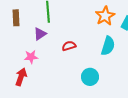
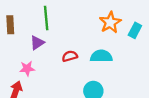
cyan semicircle: (108, 46) -> (101, 56), moved, turned -108

